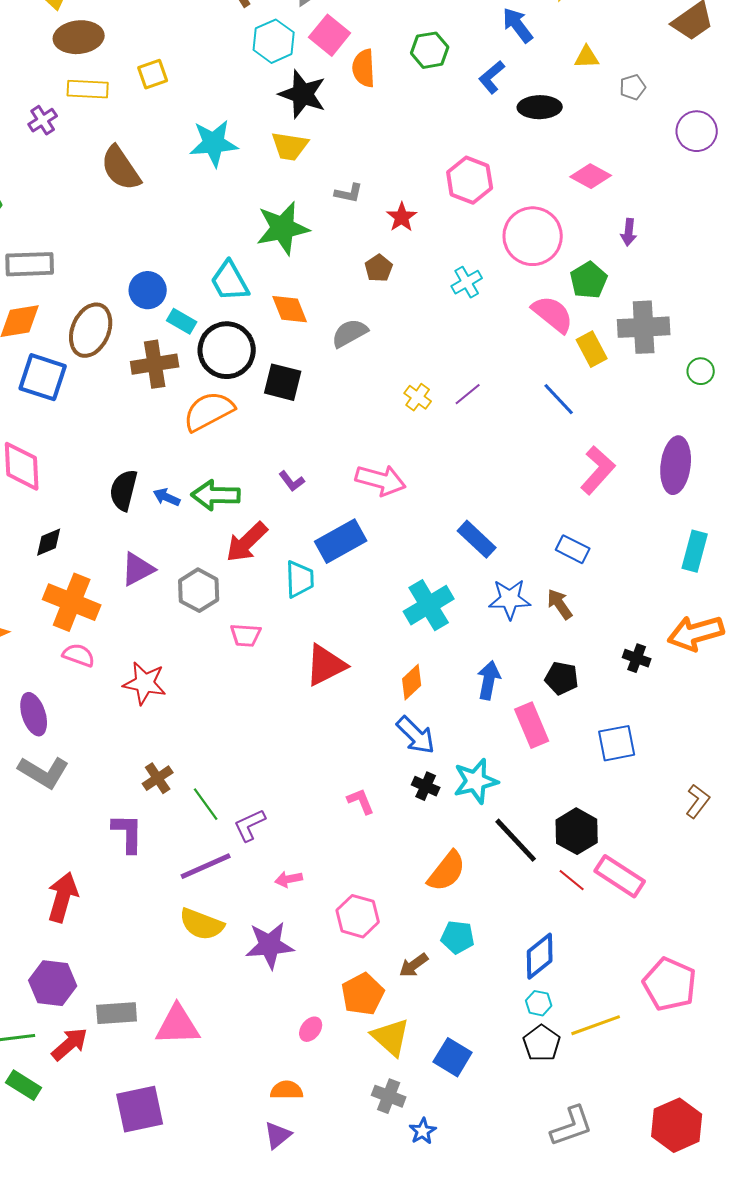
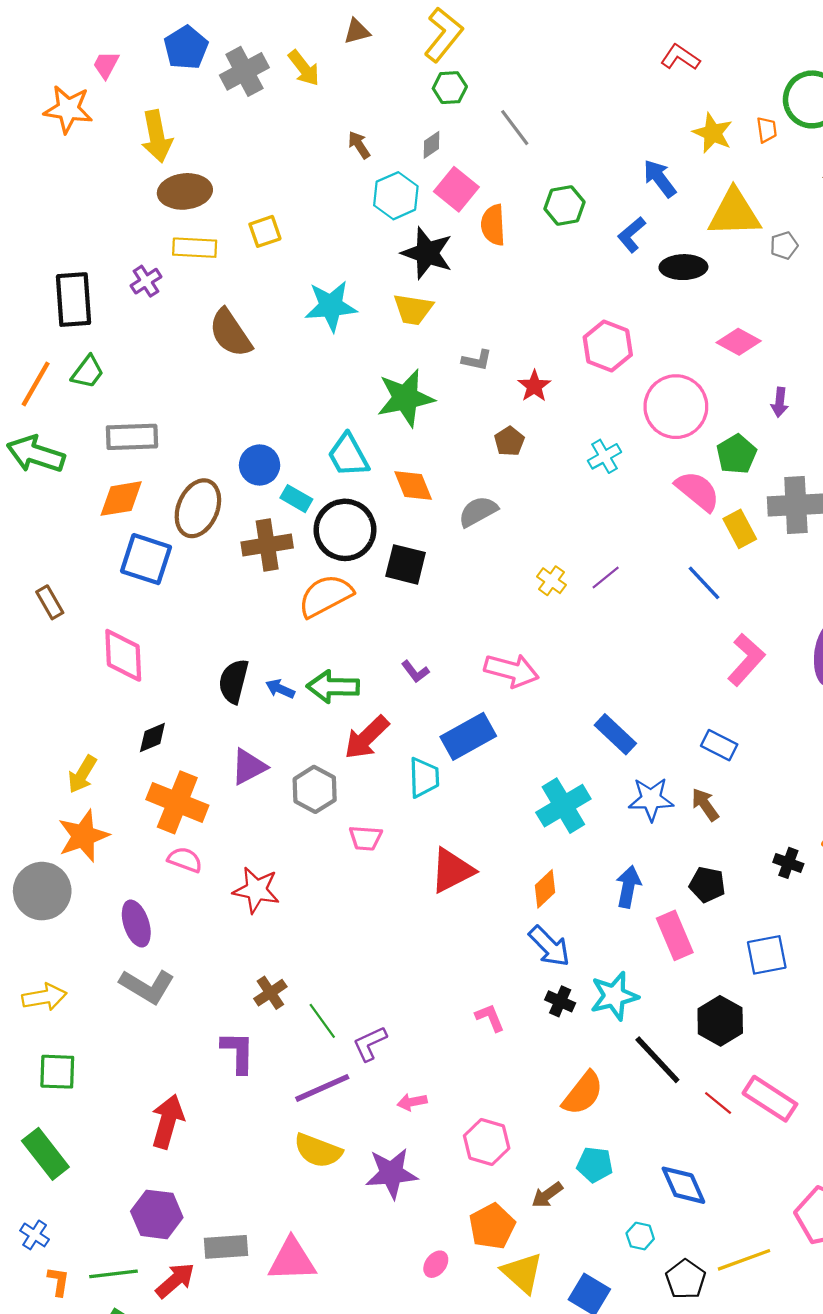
yellow triangle: (587, 57) -> (734, 213), size x2.0
black hexagon: (577, 831) -> (720, 1021), moved
blue diamond: (540, 956) -> (683, 1185), turned -75
cyan hexagon: (539, 1003) -> (640, 1236), moved

